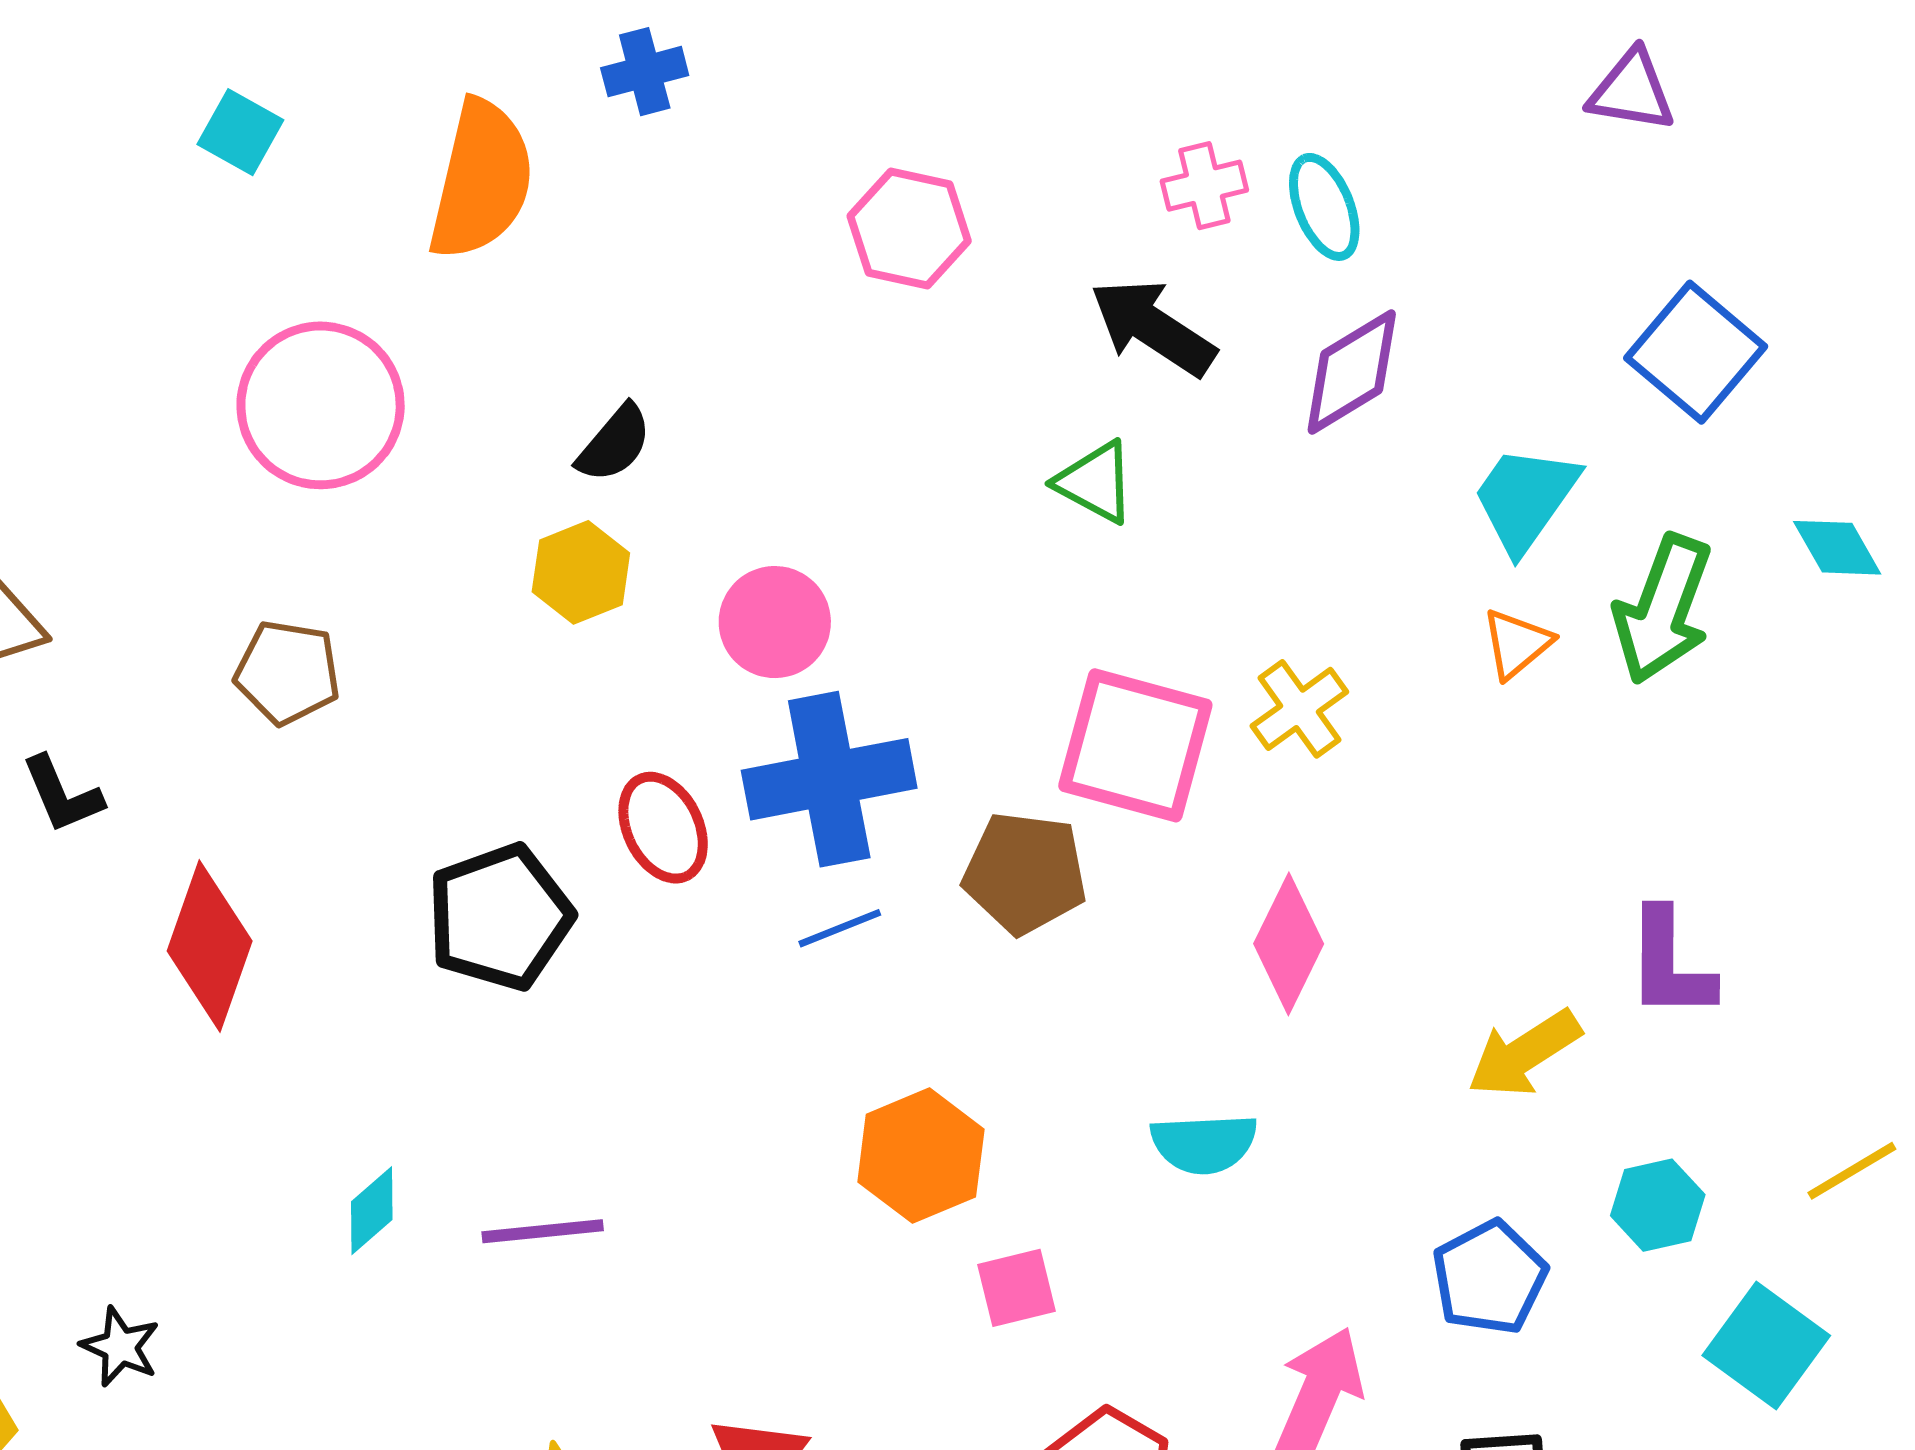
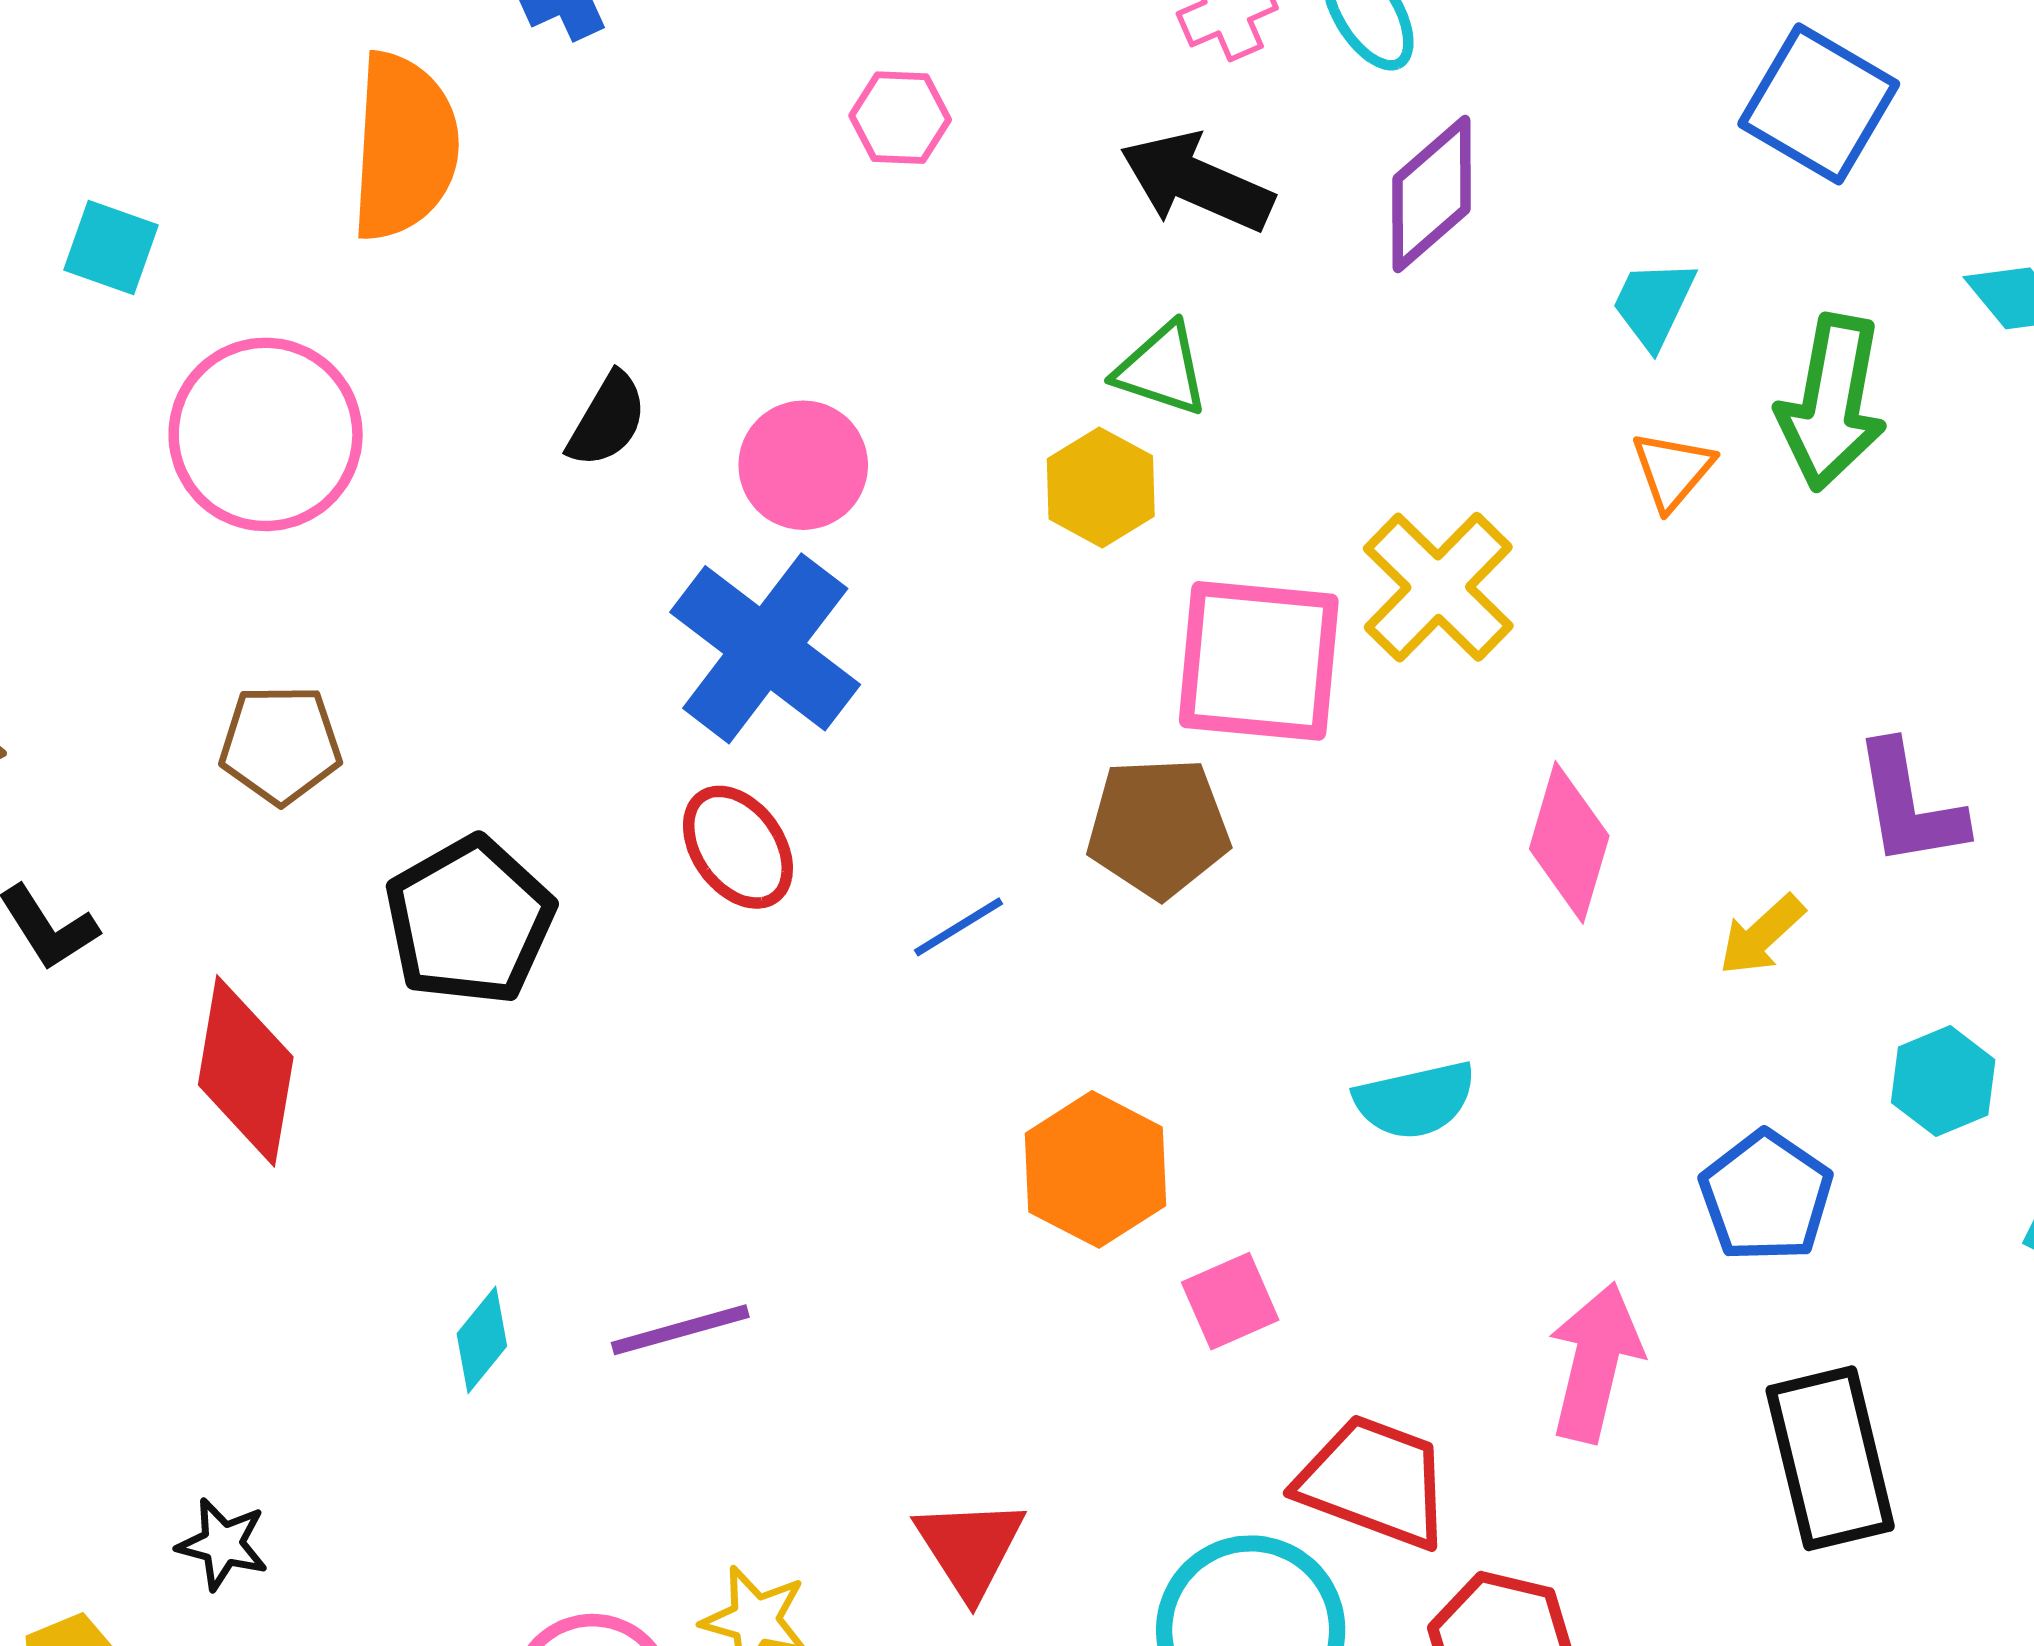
cyan square: (240, 132) -> (111, 248), moved
pink hexagon: (909, 228) -> (900, 118), size x0.7
cyan trapezoid: (1525, 499) -> (1654, 304), size x0.7
yellow hexagon: (581, 572) -> (1101, 487), moved
pink circle: (775, 622) -> (803, 465), moved
yellow cross: (1299, 709) -> (1438, 587), size x1.4
blue cross: (829, 779) -> (765, 648), moved, turned -32
black pentagon: (500, 917) -> (469, 921), moved
pink diamond: (1289, 944) -> (1569, 842), moved
yellow arrow: (1524, 1054) -> (1762, 935), size x0.7

